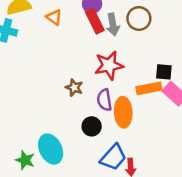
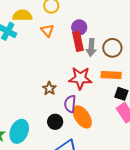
orange rectangle: (149, 88) -> (111, 75), moved
orange ellipse: (123, 112) -> (82, 117), turned -45
cyan ellipse: (51, 149) -> (19, 131), turned 35

